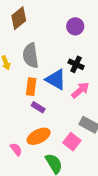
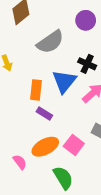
gray semicircle: (31, 56) -> (50, 42), moved, turned -115
blue triangle: (56, 79) -> (64, 81), turned 40
pink square: (72, 142) -> (74, 145), moved

